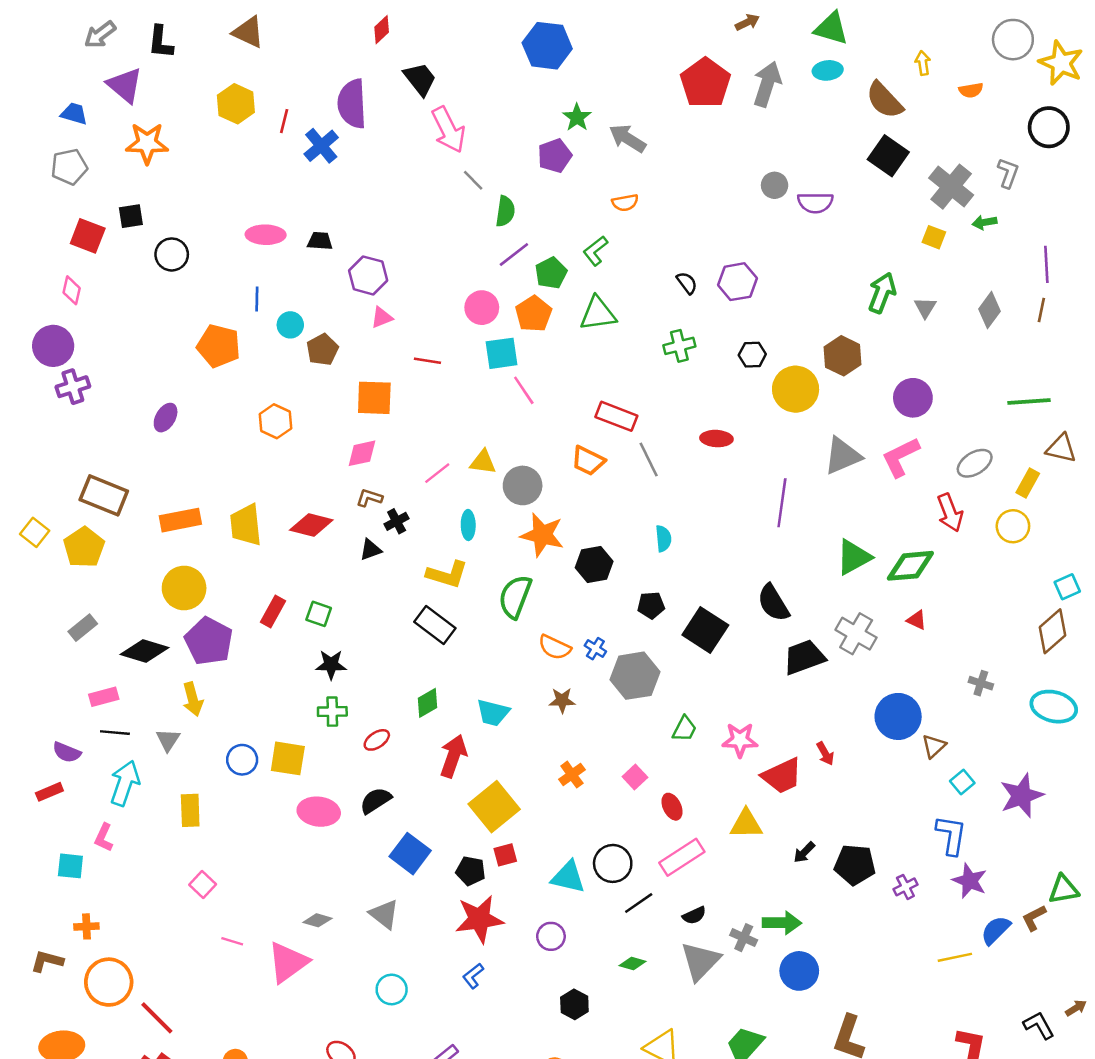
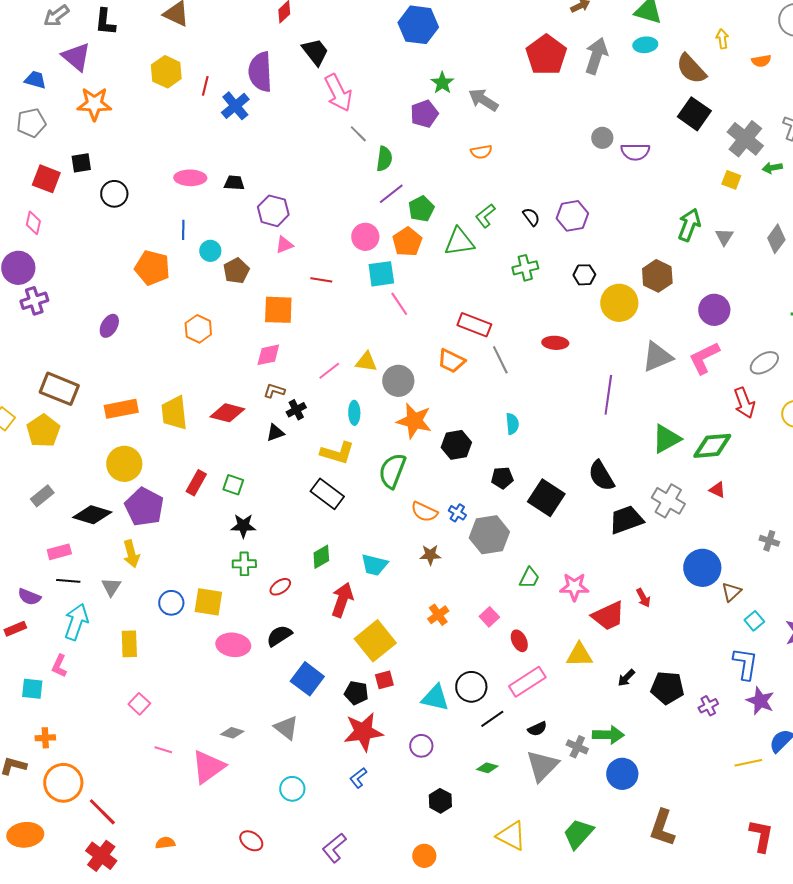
green L-shape: (595, 251) -> (485, 216), moved

